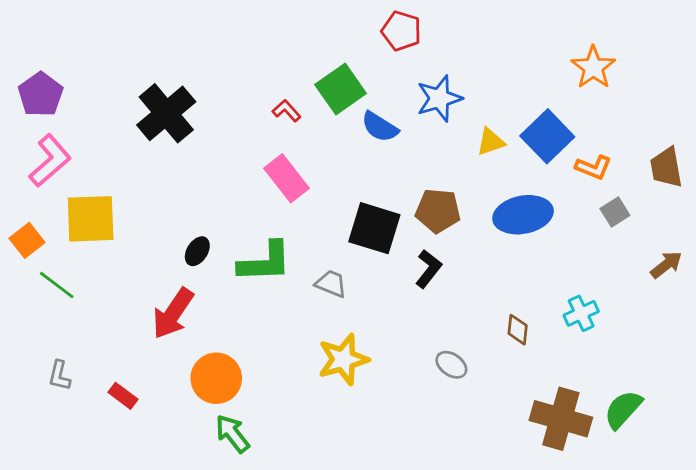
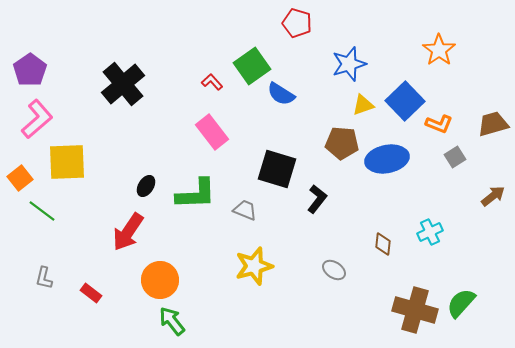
blue star: (439, 98) -> (349, 64), moved
brown trapezoid: (666, 167) -> (493, 124), turned 84
brown pentagon: (438, 211) -> (342, 143), moved

